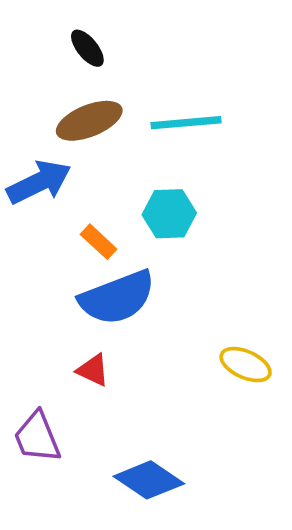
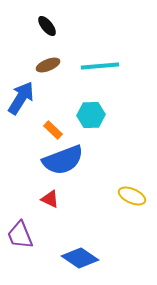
brown ellipse: (89, 121) -> (48, 65), size x0.7
blue arrow: (39, 182) -> (21, 98), turned -32

